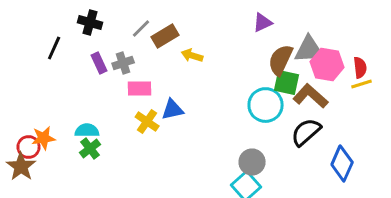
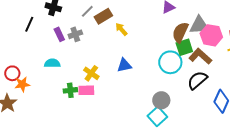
yellow arrow: (192, 56) -> (121, 29), turned 32
green square: (287, 82) -> (184, 47), turned -30
pink rectangle: (140, 88) -> (86, 90), moved
blue triangle: (173, 110) -> (124, 65), moved
cyan semicircle: (87, 130) -> (52, 63), moved
red circle: (29, 147) -> (12, 73), moved
green cross: (90, 148) -> (70, 90), moved, turned 32

